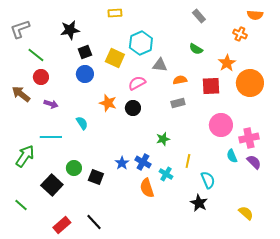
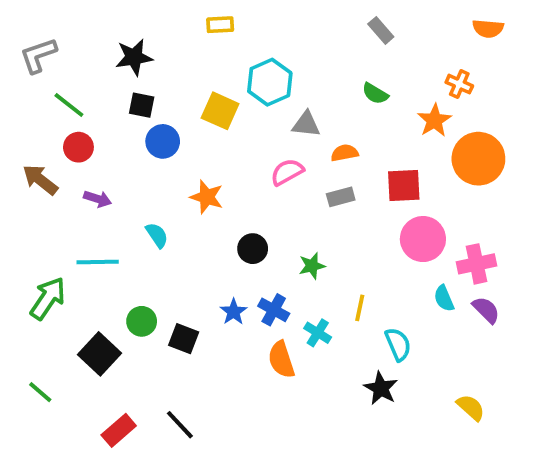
orange cross: (240, 34) -> (459, 84), moved
black square: (85, 52) -> (142, 105), moved, turned 32
pink semicircle: (137, 83) -> (287, 172), moved
red square: (211, 86) -> (404, 185), moved
black circle: (133, 108) -> (253, 249), moved

